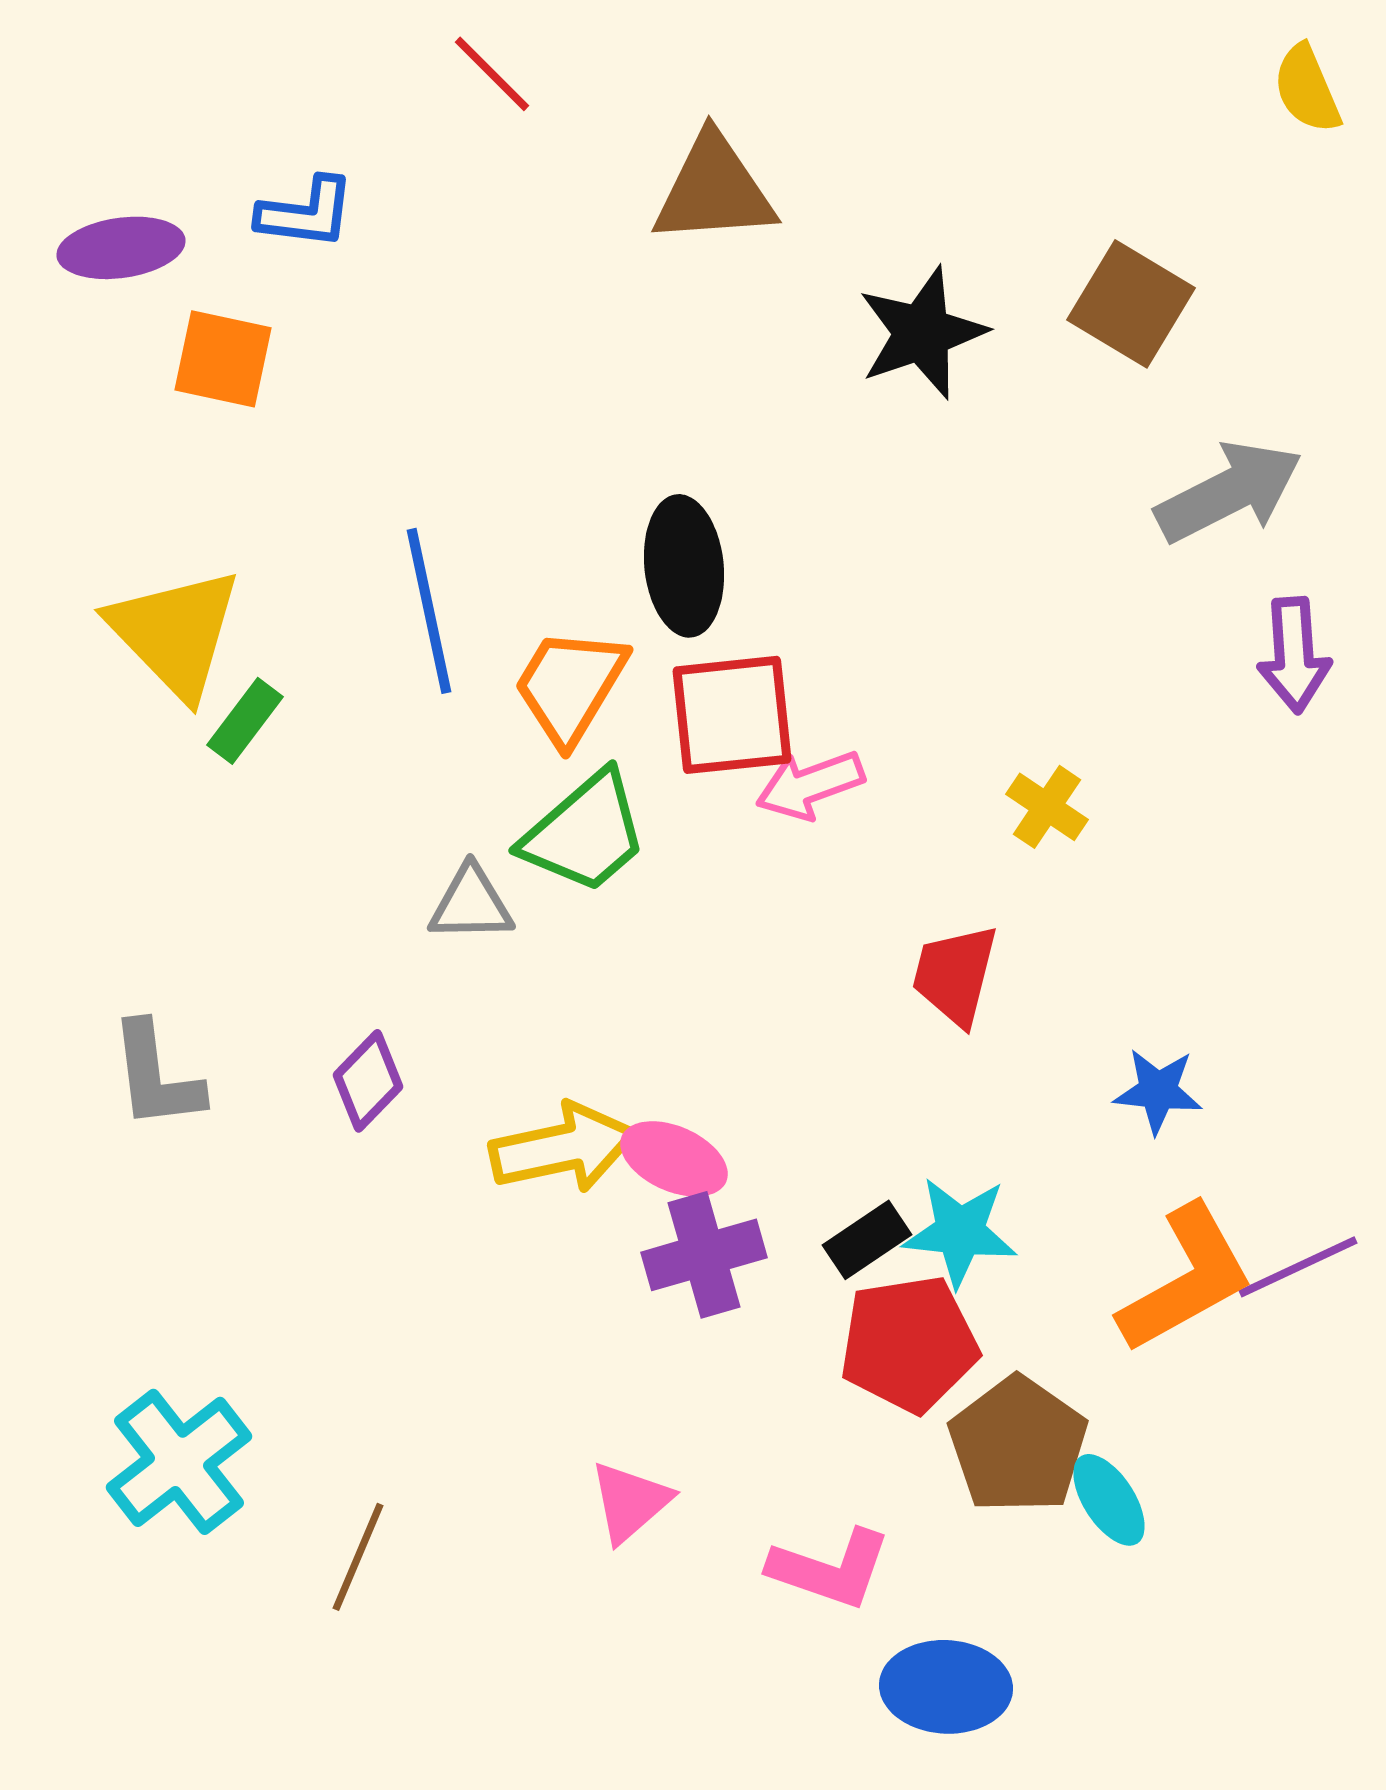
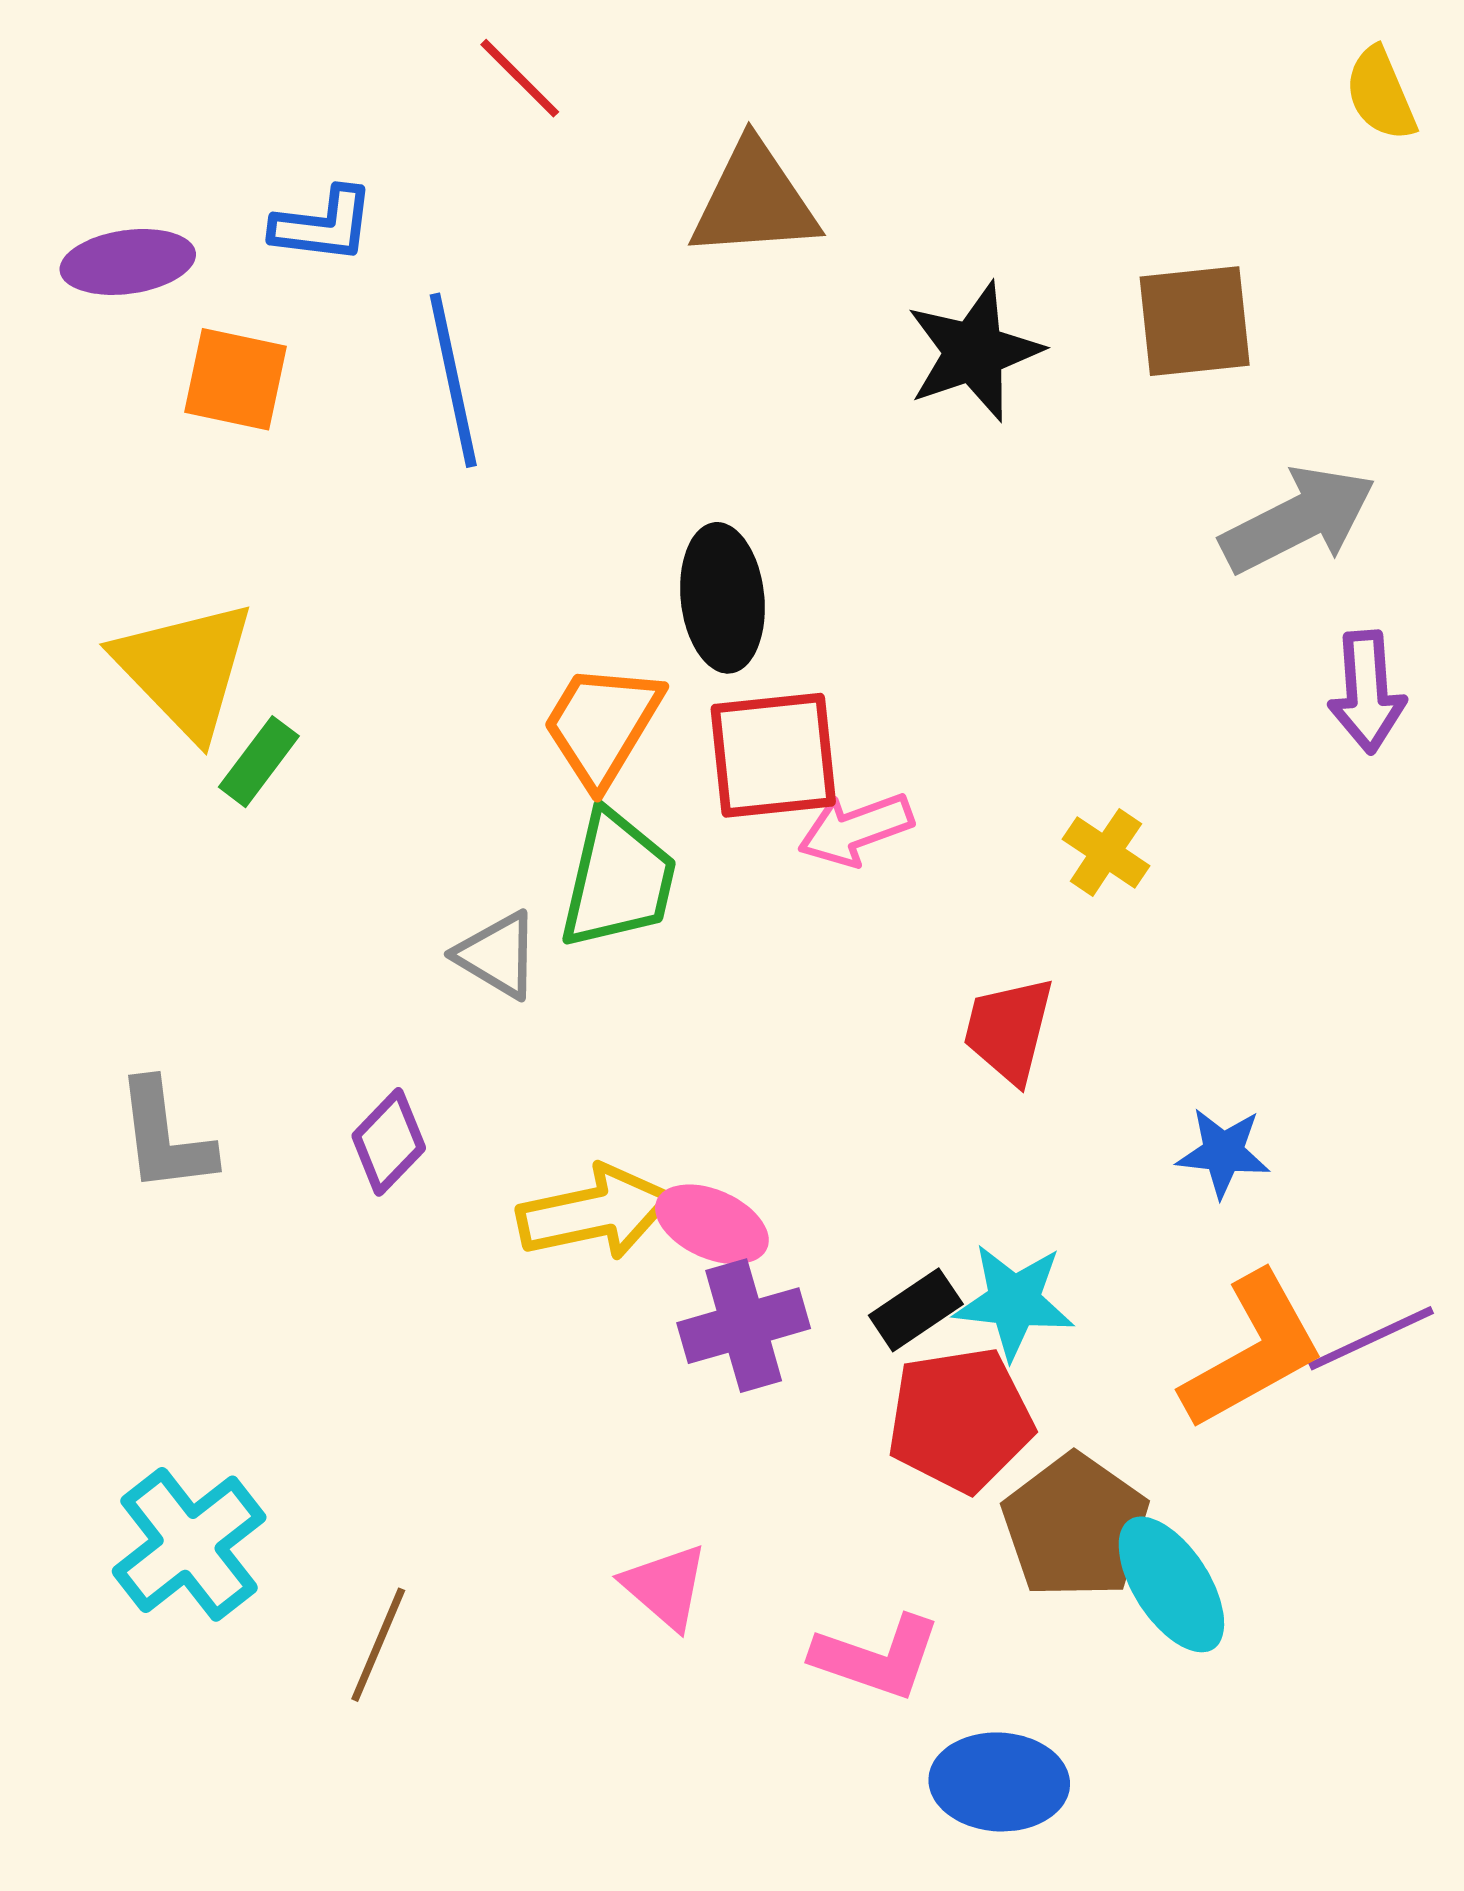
brown square: (1131, 304) -> (1195, 321), turned -37
blue line: (429, 611) -> (453, 380), moved
green trapezoid: (585, 833) -> (618, 880), turned -36
gray triangle: (471, 904) -> (498, 955), turned 32
cyan ellipse: (1109, 1500) -> (1171, 1584), size x1.4
pink triangle: (630, 1502) -> (665, 1587), turned -38

